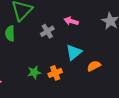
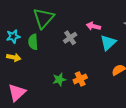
cyan triangle: (74, 52) -> (108, 43), moved

